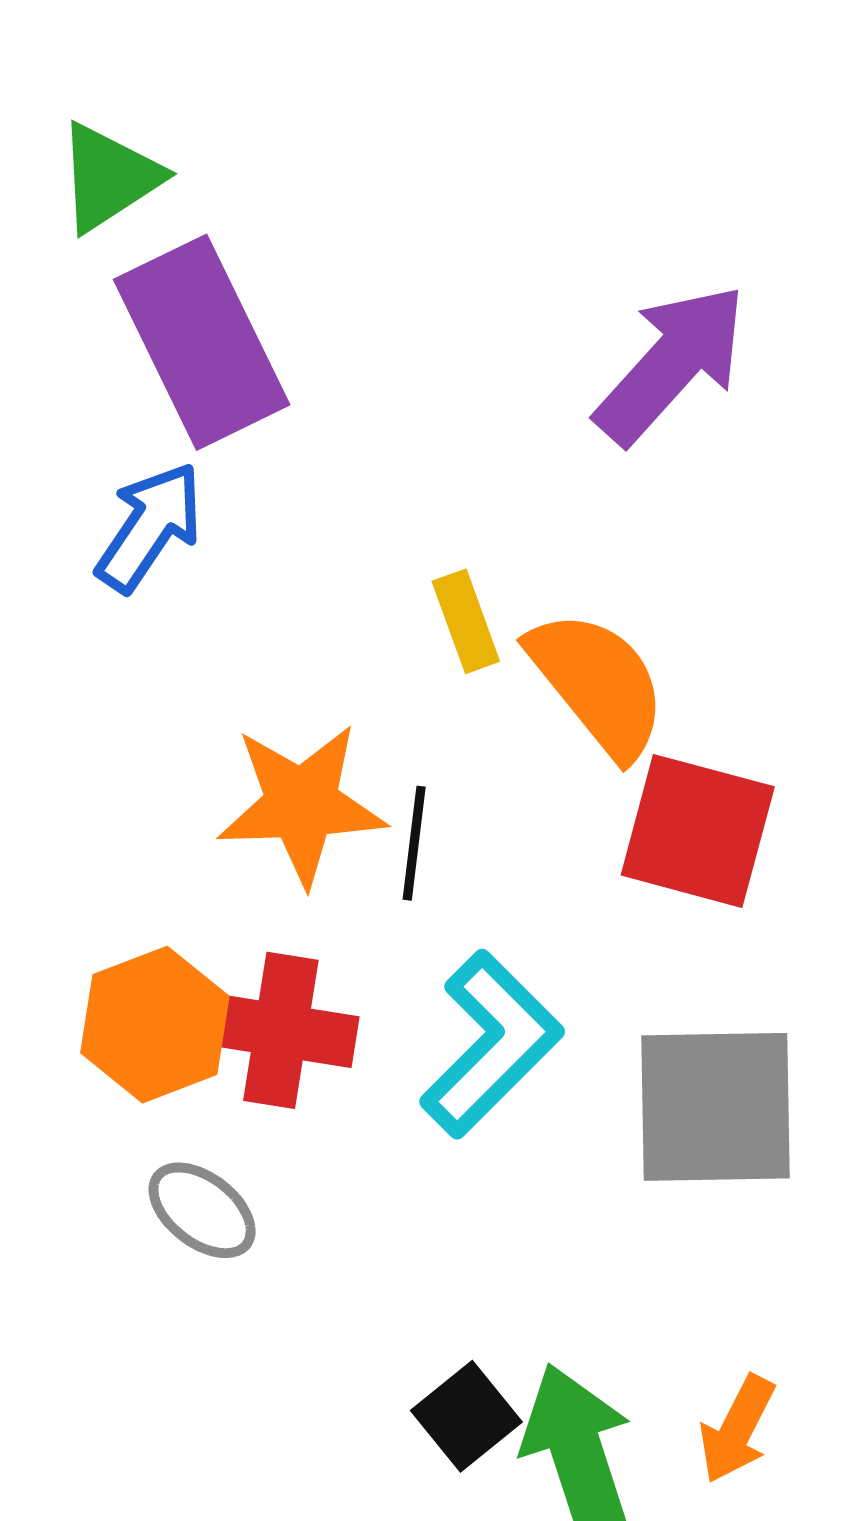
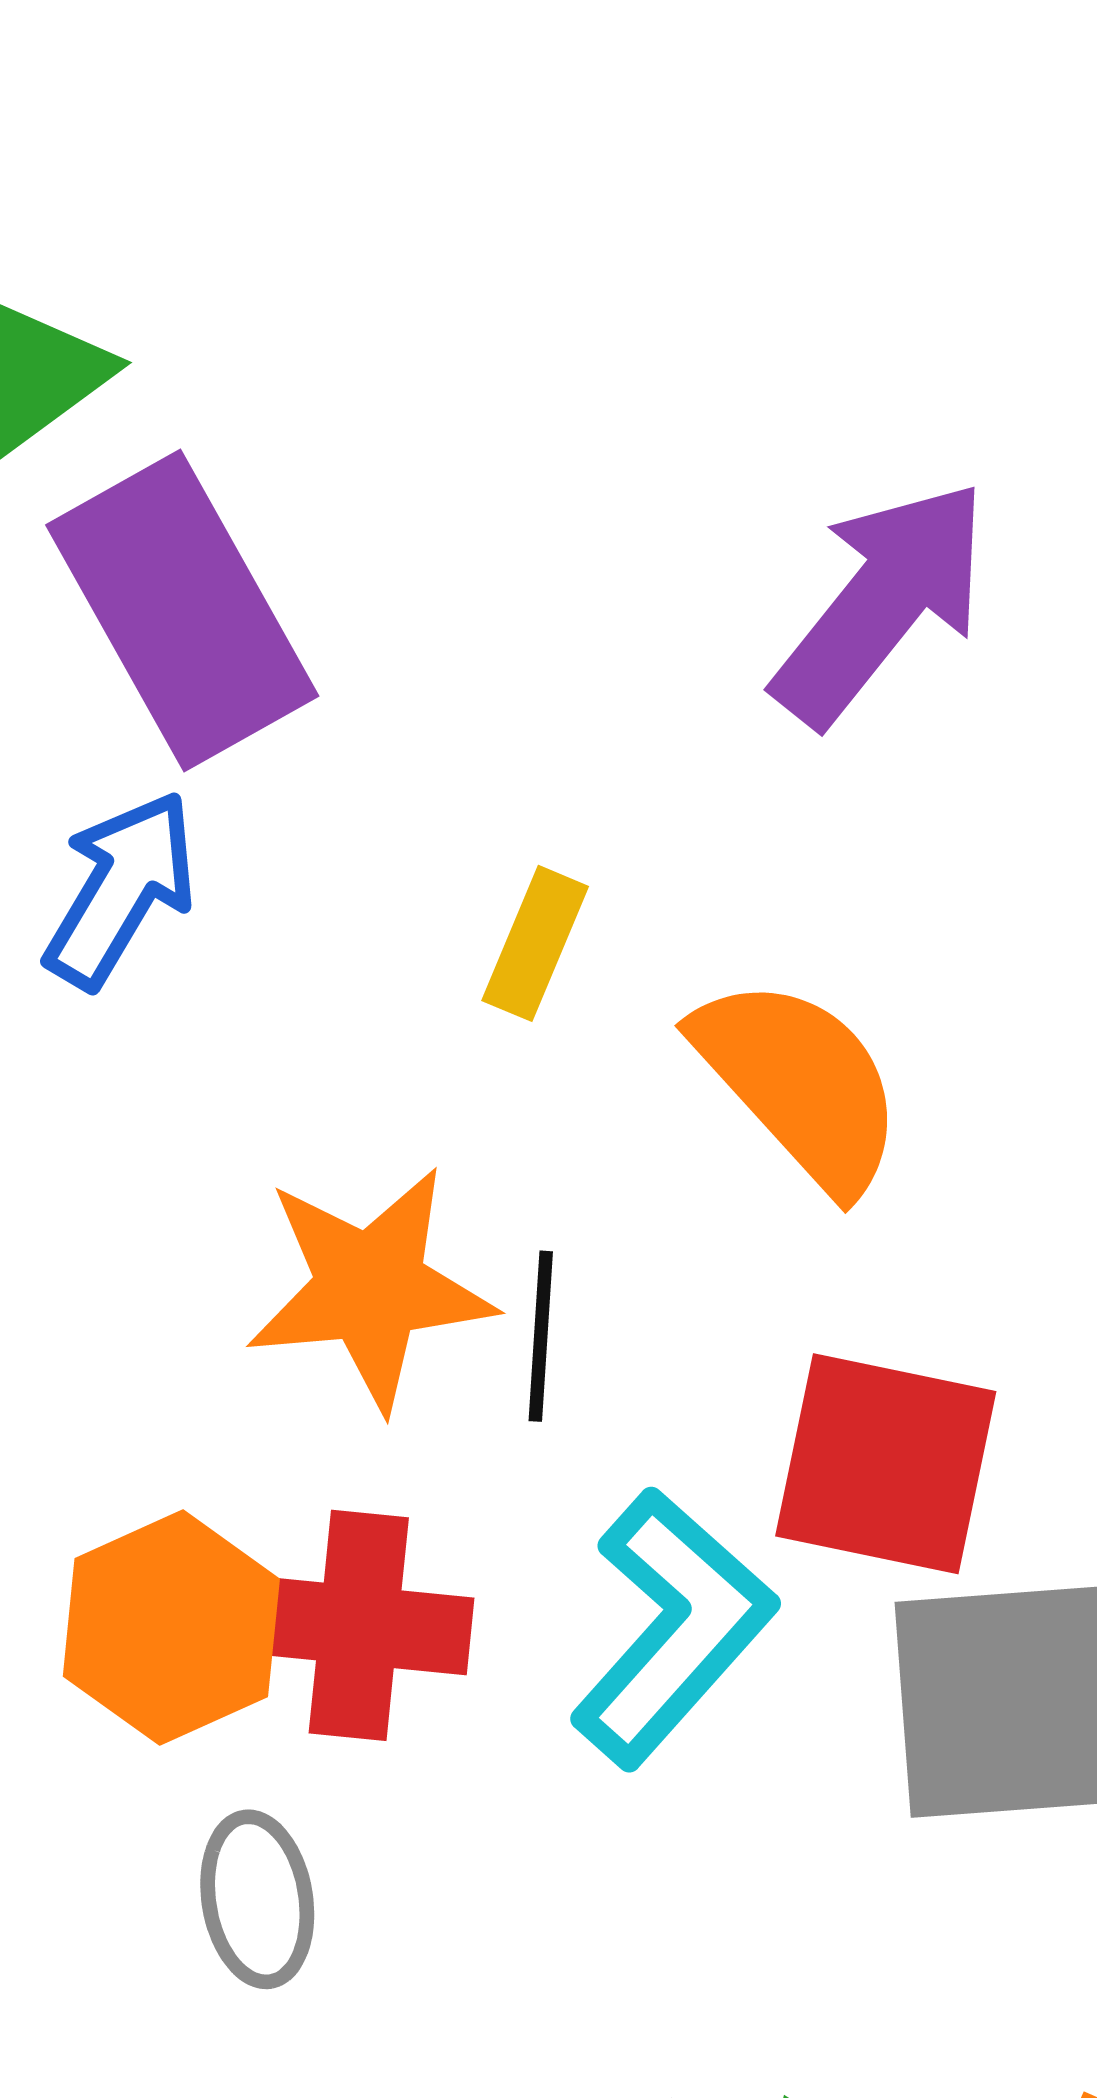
yellow rectangle: (466, 621) -> (535, 943), moved, turned 46
red square: (698, 831) -> (886, 1464), moved
gray ellipse: (202, 1210) -> (257, 1899), turned 46

